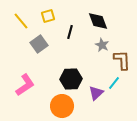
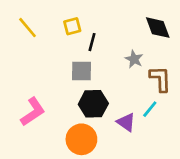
yellow square: (48, 16) -> (72, 26), moved
black diamond: (98, 21) -> (158, 28), moved
gray square: (39, 44) -> (81, 71), moved, turned 36
purple triangle: (96, 93) -> (126, 122), turned -42

